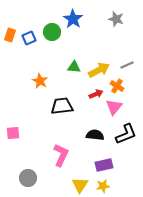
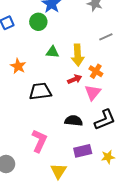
green circle: (52, 32) -> (38, 22), moved
gray line: (127, 65) -> (106, 37), moved
yellow arrow: (99, 70) -> (78, 55), turned 115
yellow star: (103, 186) -> (108, 157), moved

